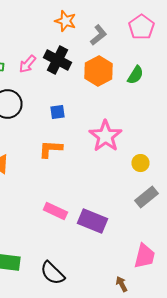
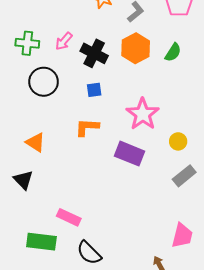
black cross: (57, 60) -> (94, 53), moved
pink rectangle: (55, 211) -> (69, 217), moved
purple rectangle: (92, 221) -> (130, 154), moved

